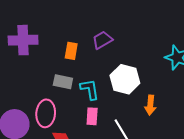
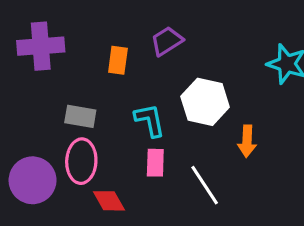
gray rectangle: (63, 82) -> (80, 116), moved

